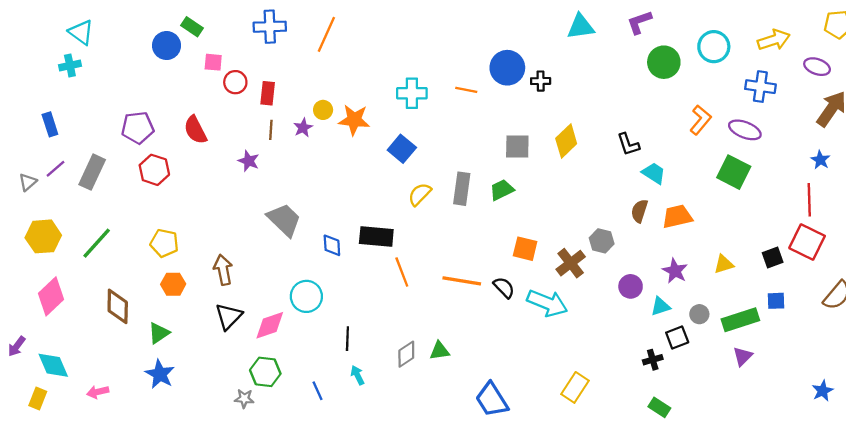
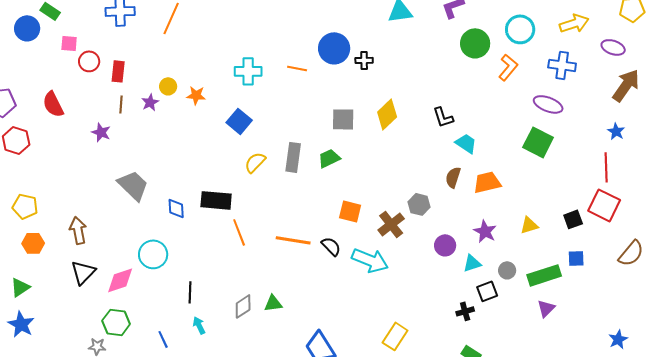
orange star: (354, 120) -> (196, 95), size x0.7
orange L-shape: (700, 120) -> (508, 67), moved

